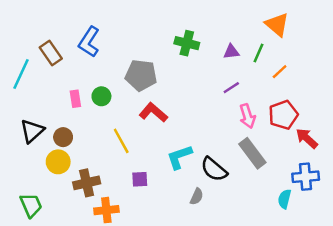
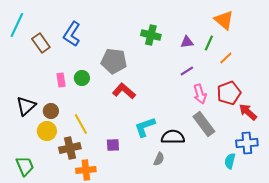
cyan line: (21, 74) -> (17, 25), moved
yellow line: (121, 141) -> (81, 124), moved
black semicircle: (214, 169) -> (173, 137), turned 140

